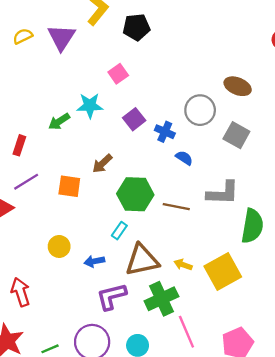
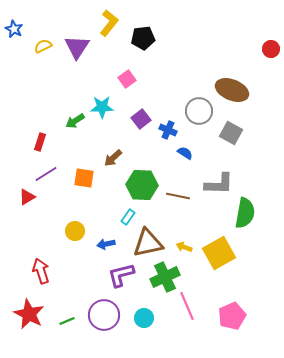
brown ellipse: (238, 86) -> (232, 90), size x1.4

